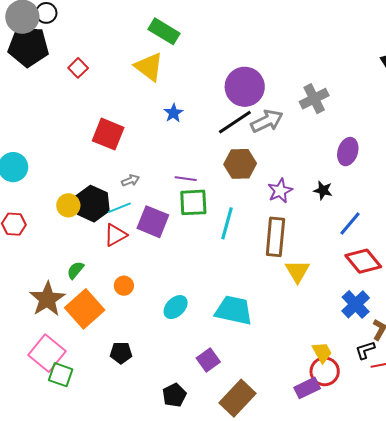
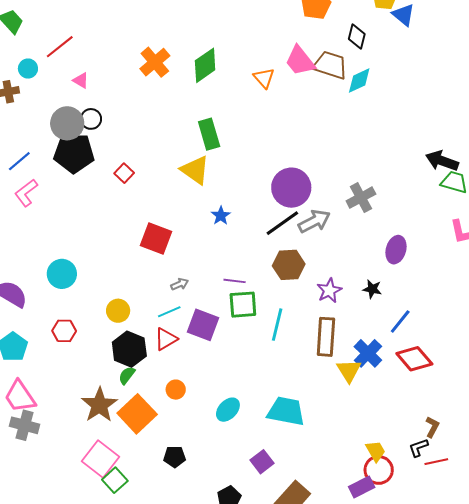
green rectangle: (164, 31) -> (209, 134), turned 44
black hexagon: (92, 204) -> (129, 349), moved
blue cross: (356, 304) -> (368, 353), moved
green square: (61, 375) -> (115, 480), turned 30

